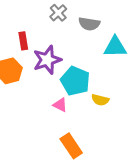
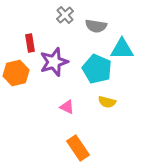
cyan pentagon: (75, 81) -> (97, 69), moved

